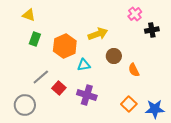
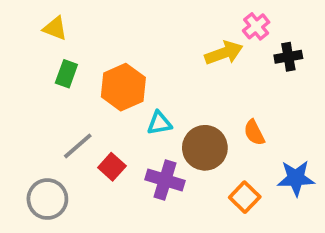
yellow arrow: (98, 34) -> (224, 53), moved
brown circle: (114, 56) -> (205, 148), moved, size x1.5
blue star: (155, 109) -> (296, 178), moved

